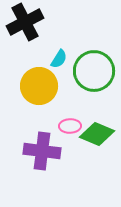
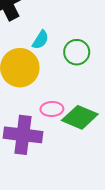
green circle: (94, 71) -> (77, 52), size x0.6

